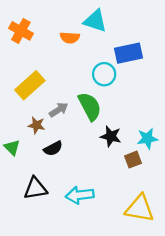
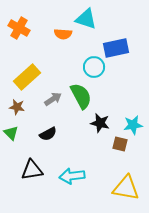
brown star: (36, 125) -> (17, 107), moved
brown square: (133, 160) -> (120, 144), turned 35

